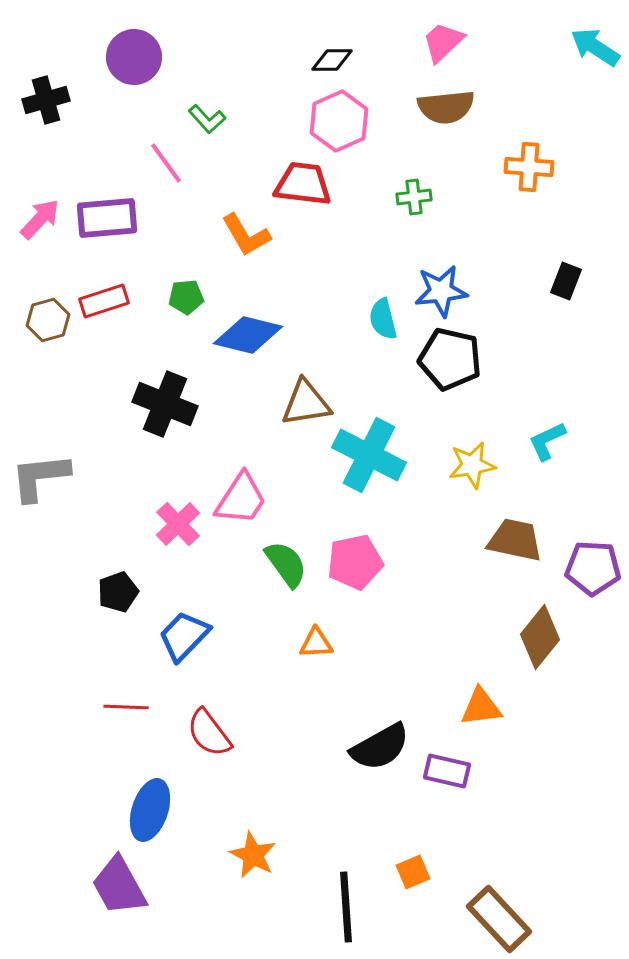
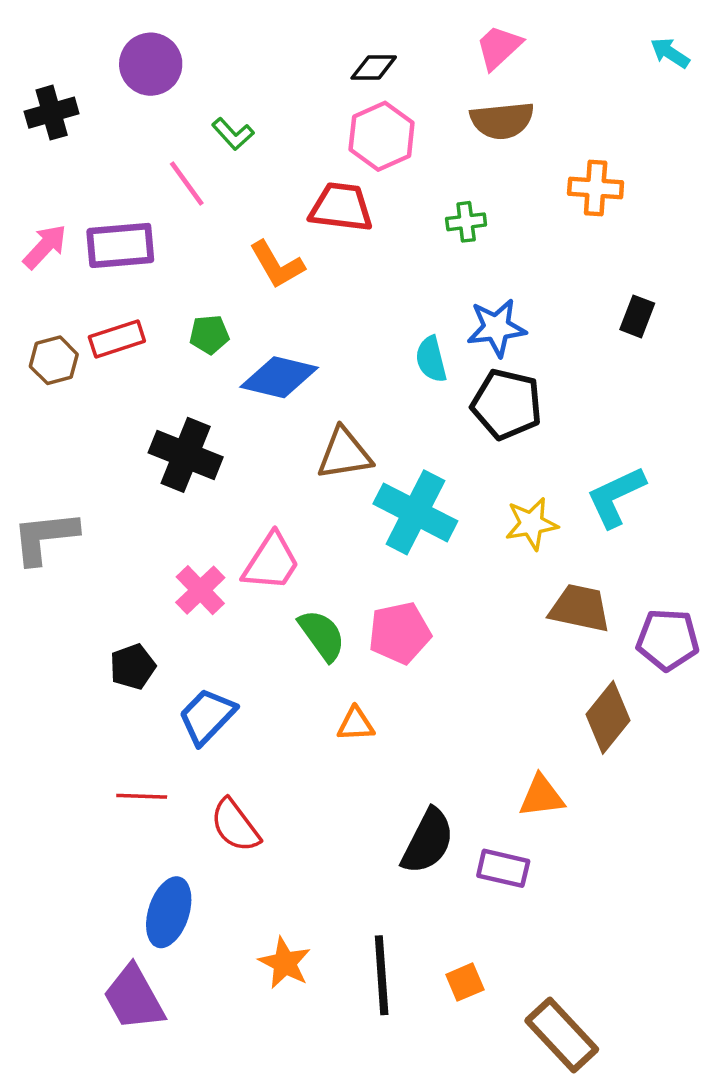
cyan arrow: (595, 47) -> (670, 53), size x0.7
cyan L-shape: (547, 441) -> (616, 497), size x1.4
black semicircle: (380, 747) -> (428, 841), turned -34
black line: (346, 907) -> (382, 975), moved

